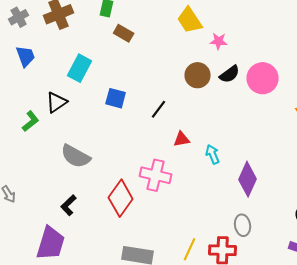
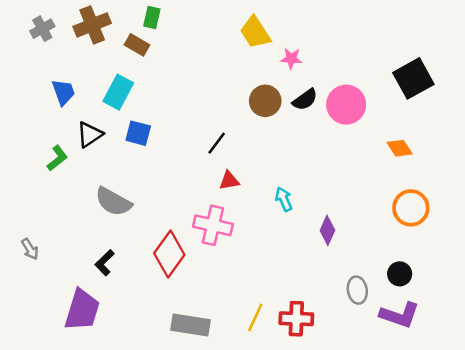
brown rectangle: (124, 33) -> (137, 45), moved
blue trapezoid: (26, 56) -> (63, 92), moved
blue square: (116, 98) -> (138, 133), moved
red triangle: (182, 139) -> (229, 181), moved
purple diamond: (248, 179) -> (327, 230), size x0.7
gray ellipse: (243, 225) -> (357, 290), moved

